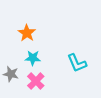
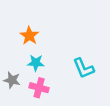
pink cross: (36, 81) -> (39, 88), turned -30

